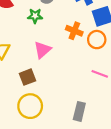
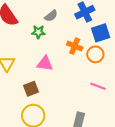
pink triangle: (42, 50) -> (45, 64), turned 48

